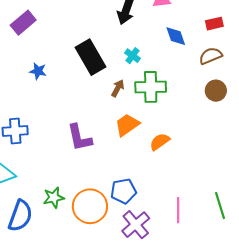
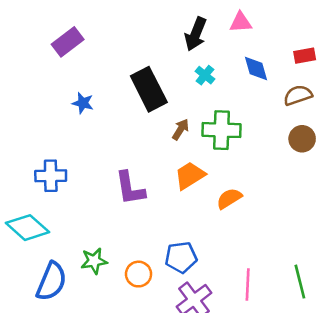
cyan cross: (132, 56) -> (205, 75), moved
orange circle: (90, 206) -> (139, 274), size x0.6

